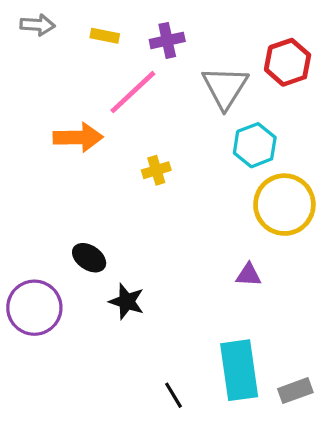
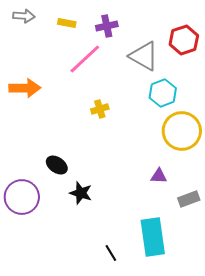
gray triangle: (225, 87) -> (144, 56), turned -32
orange arrow: (78, 137) -> (25, 88), moved
gray rectangle: (295, 391) -> (189, 199), moved

